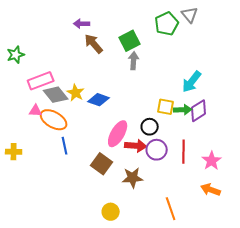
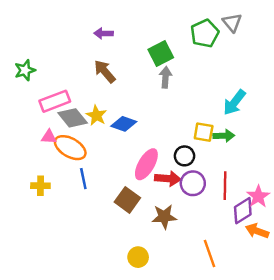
brown arrow: (94, 44) -> (105, 71), moved
purple diamond: (199, 111) -> (243, 211), moved
yellow cross: (14, 152) -> (40, 186), moved

